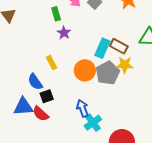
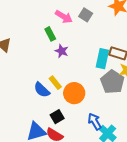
orange circle: (85, 70) -> (74, 93), moved
blue semicircle: (35, 82) -> (42, 90), moved

